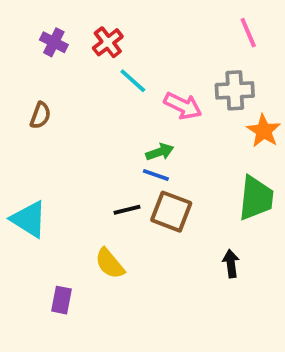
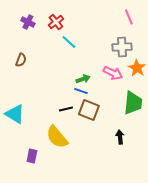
pink arrow: (183, 106) -> (113, 73), moved
yellow semicircle: (110, 264) -> (57, 137), size x1.4

